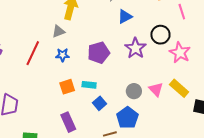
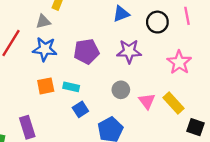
black circle: (160, 35) -> (157, 22), moved
purple star: (135, 48) -> (129, 51), turned 30
blue star: (63, 55) -> (45, 49), size x1.5
gray circle: (134, 91) -> (121, 90), moved
purple rectangle: (68, 122) -> (27, 127), moved

